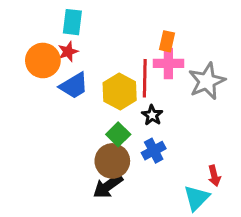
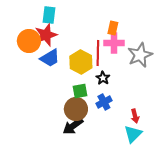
red star: (68, 52) -> (46, 35), size x1.6
green square: (118, 134) -> (80, 91), turned 35
red arrow: (214, 176) -> (135, 116), moved

